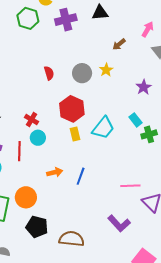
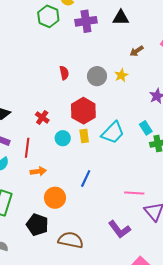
cyan circle: (38, 138) -> (63, 138), moved
orange arrow: (55, 172) -> (38, 171), moved
orange circle: (26, 197) -> (55, 198), moved

